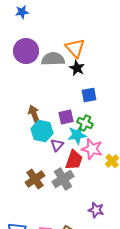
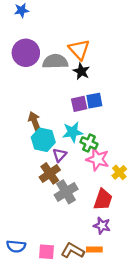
purple square: (66, 117) -> (79, 104), moved
green cross: (85, 123) -> (89, 143), moved
cyan star: (77, 135) -> (73, 132), moved
red trapezoid: (74, 160) -> (103, 200), moved
brown cross: (35, 179) -> (50, 173), moved

